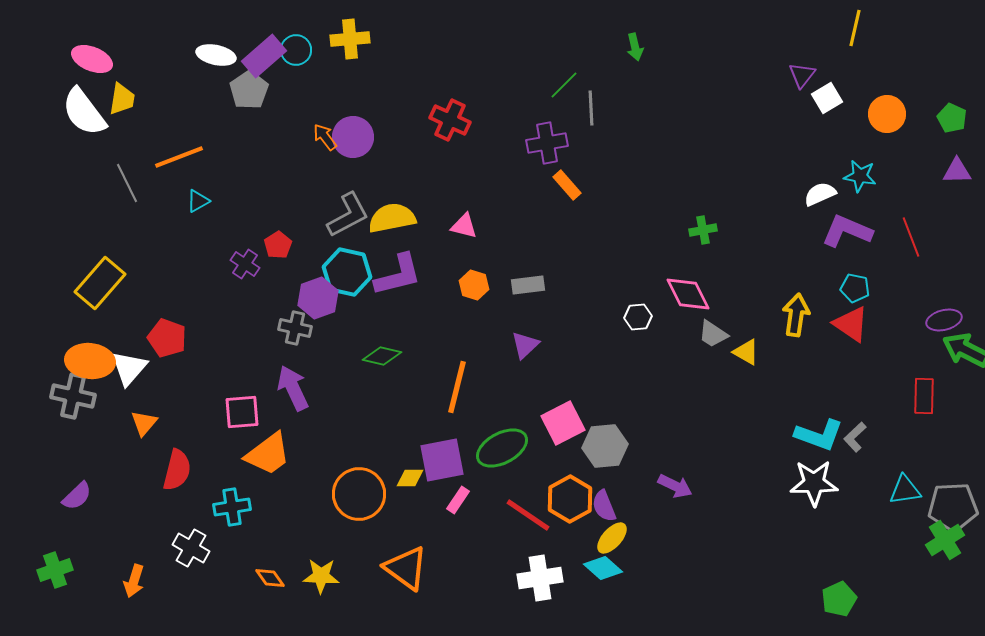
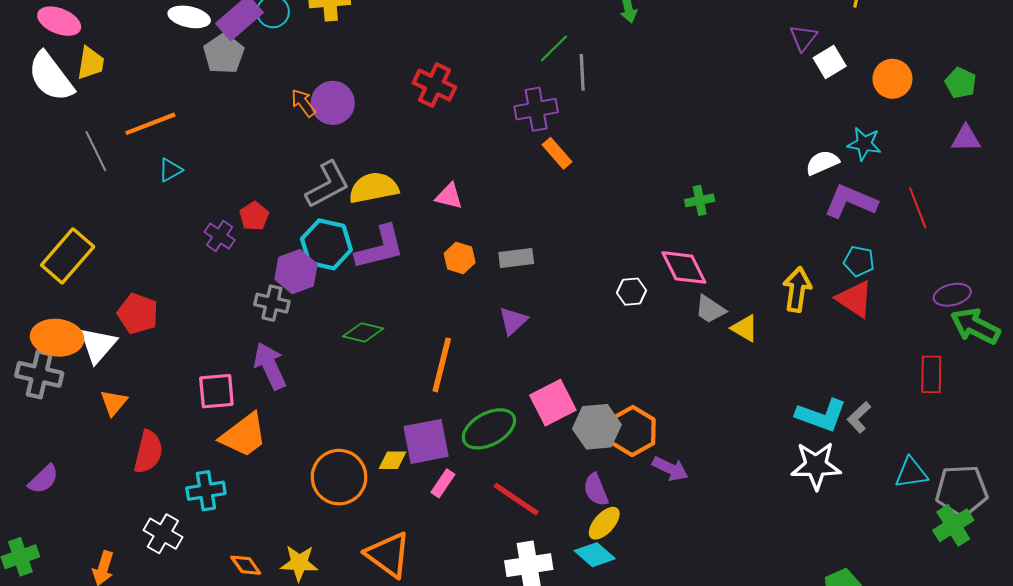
orange hexagon: (570, 499) -> (633, 431), moved

